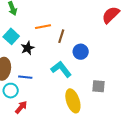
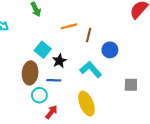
cyan square: (11, 36) -> (43, 50), moved
black star: (28, 48) -> (59, 61), moved
yellow ellipse: (73, 101) -> (86, 104), moved

